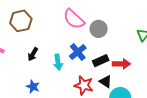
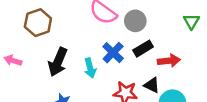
black arrow: (33, 54) -> (58, 62), size x1.6
black rectangle: (101, 61) -> (143, 49), moved

